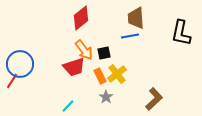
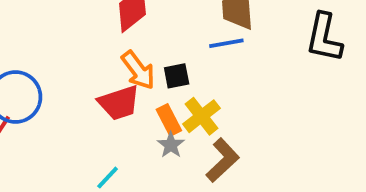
gray star: (106, 97) -> (171, 145), moved
brown L-shape: (154, 99) -> (223, 160), moved

